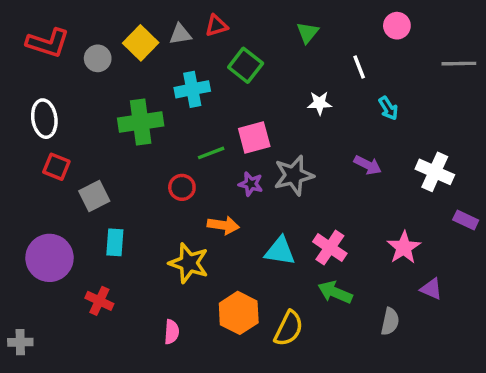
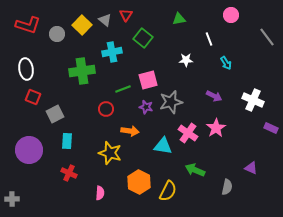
red triangle: (216, 26) -> (126, 15), turned -40
green triangle: (308, 33) -> (179, 19), turned 40
gray triangle: (180, 34) -> (105, 20), turned 48
gray line: (459, 64) -> (267, 37), turned 54
pink cross: (330, 248) -> (188, 133), moved
pink star: (404, 248) -> (216, 128), moved
red cross: (99, 301) -> (69, 173), moved

